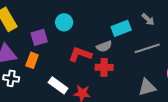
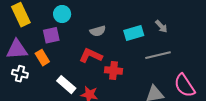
cyan circle: (64, 22) -> (62, 14), moved
gray semicircle: (104, 46) -> (98, 31), moved
orange rectangle: (32, 60) -> (42, 58), turned -56

